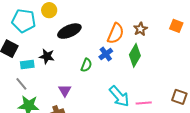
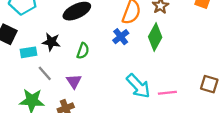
green semicircle: (86, 65) -> (83, 51), moved
gray line: (21, 84) -> (45, 73), moved

